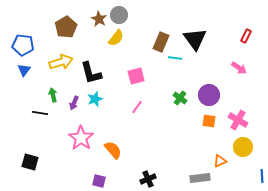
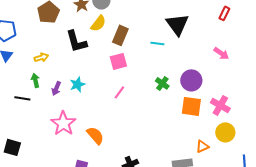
red rectangle: (246, 36) -> (224, 13), moved
brown rectangle: (161, 42) -> (120, 35), moved
yellow arrow: (61, 62) -> (41, 57), moved, size x0.6
black L-shape: (91, 73) -> (76, 41), moved
orange square: (209, 121) -> (191, 106), size x1.5

